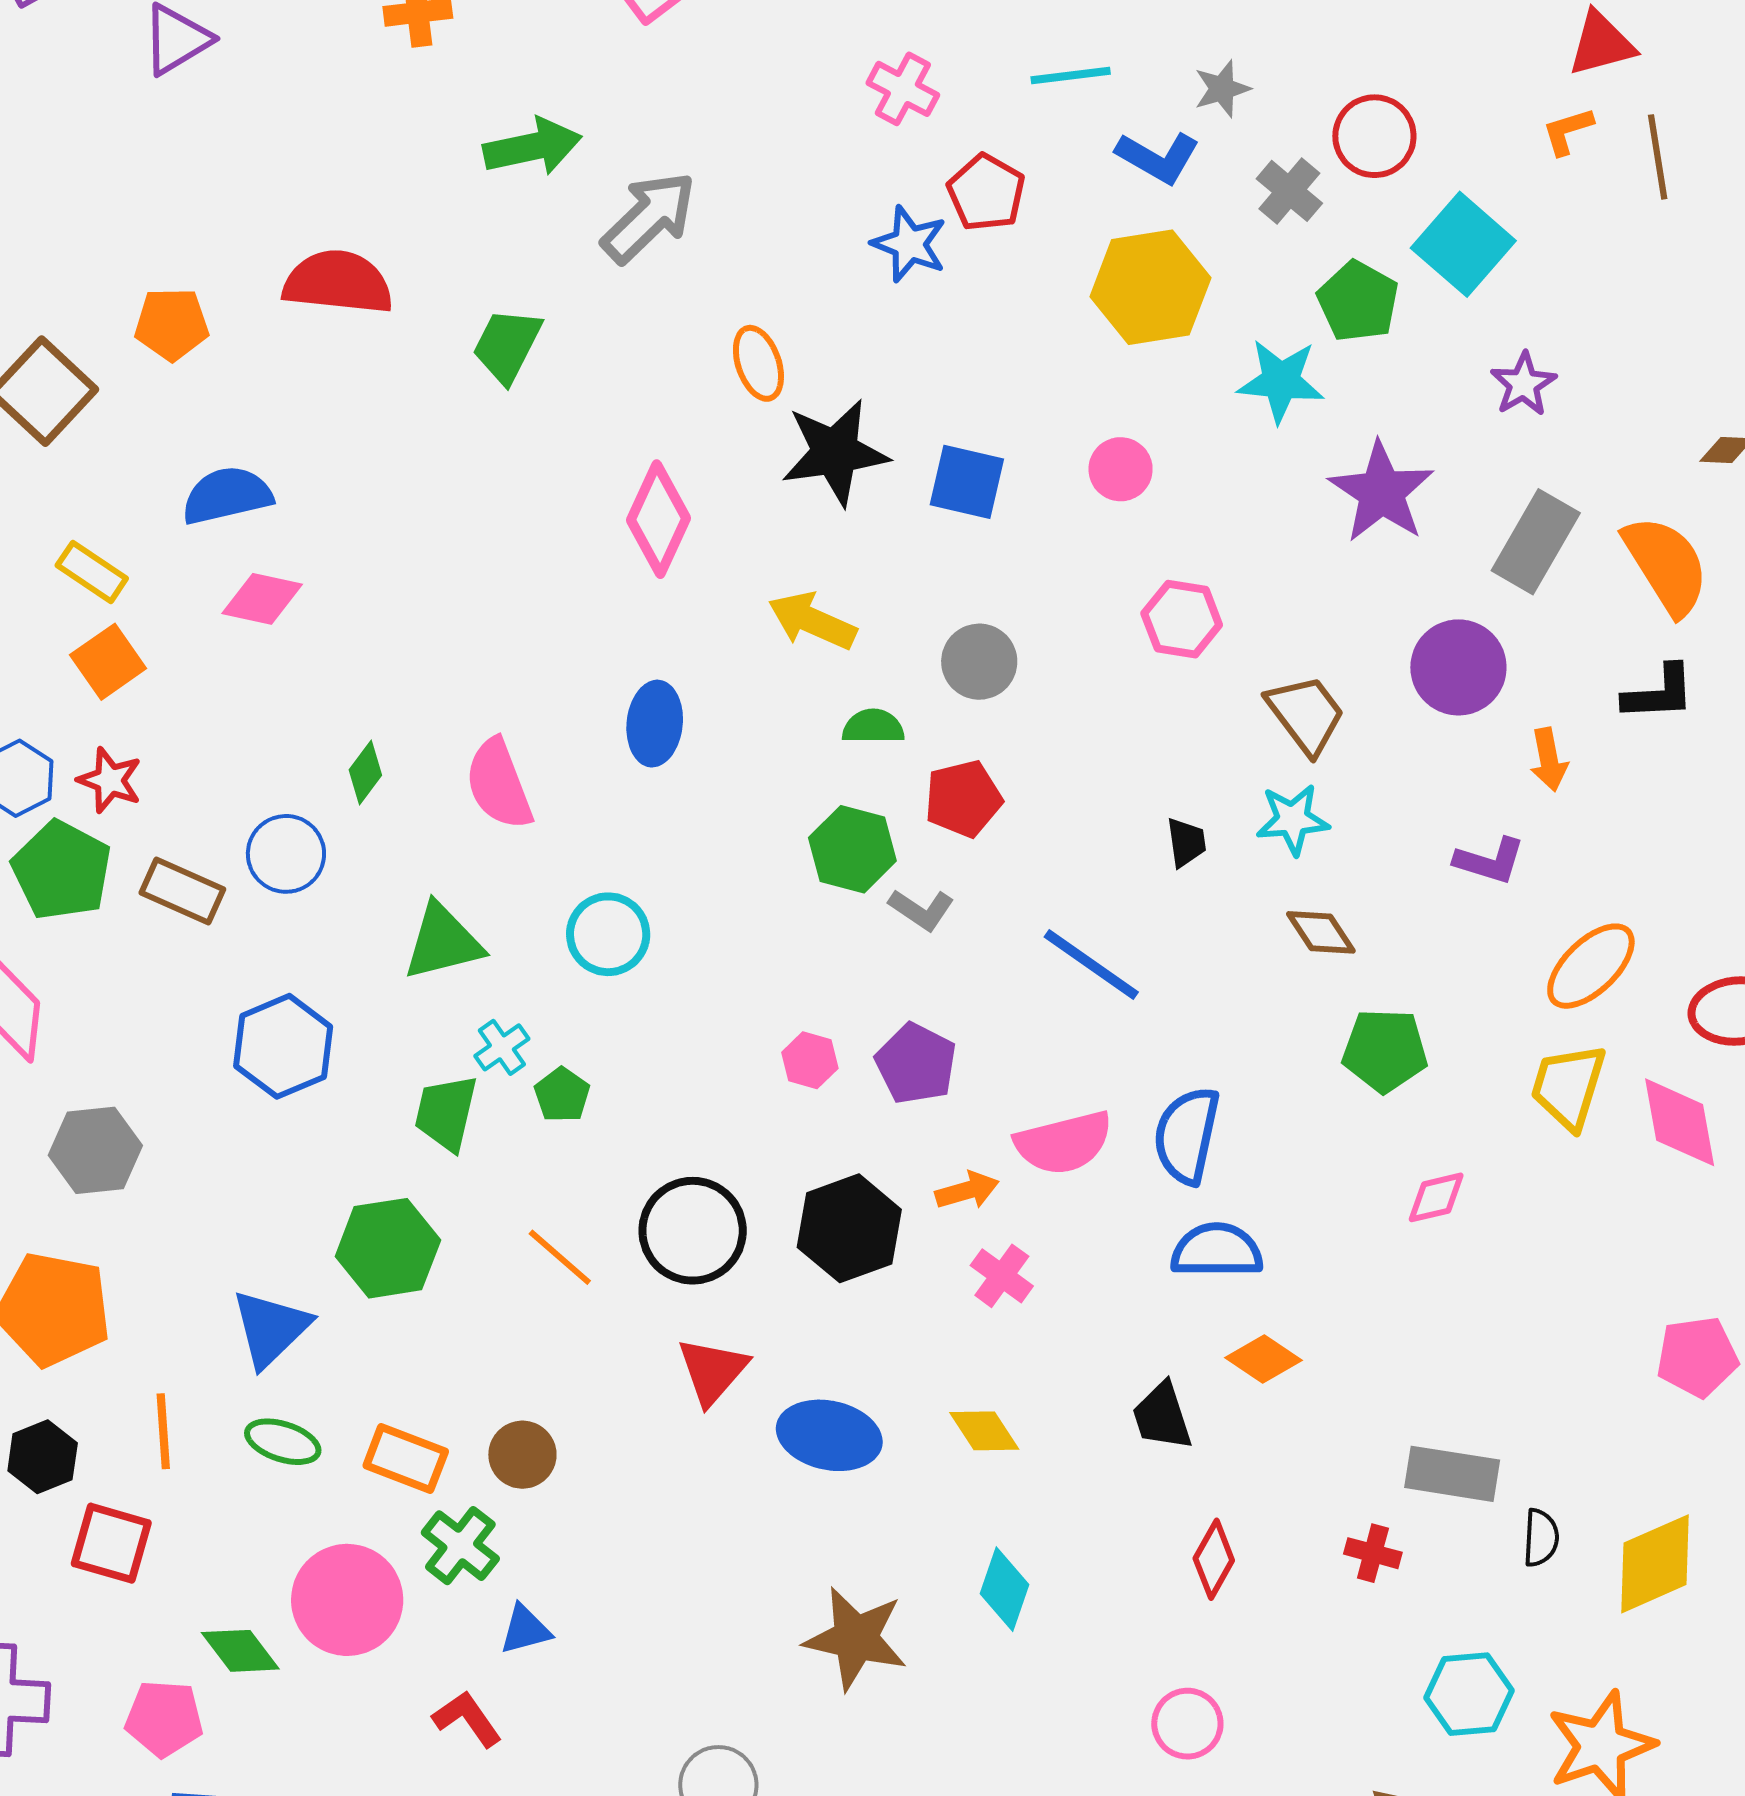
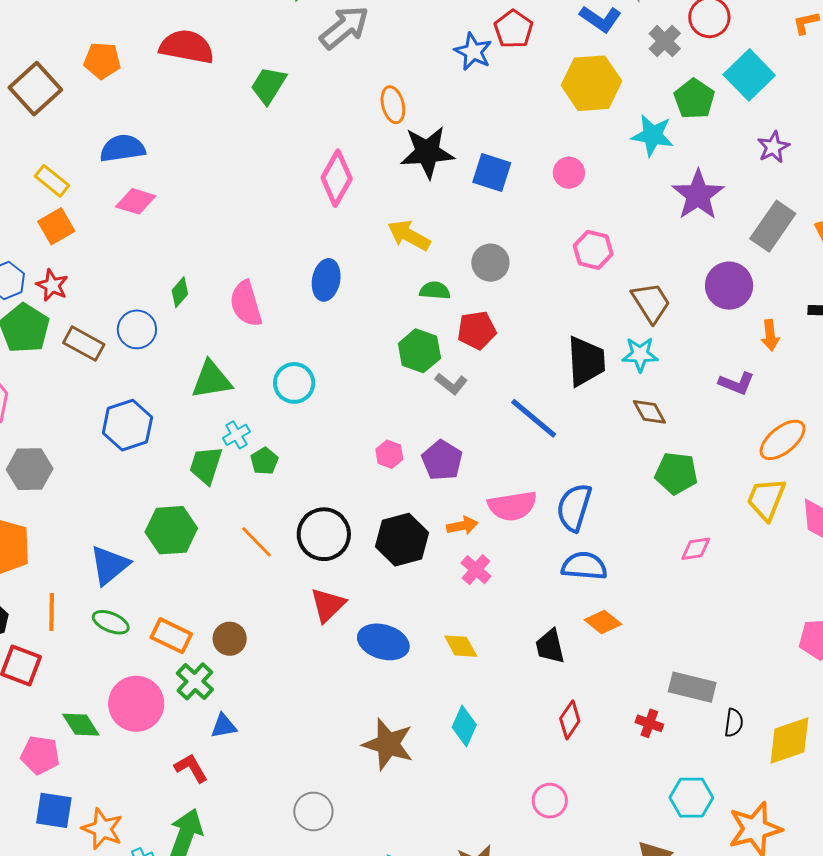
black trapezoid: (1186, 842) -> (586, 361), size x2.0

